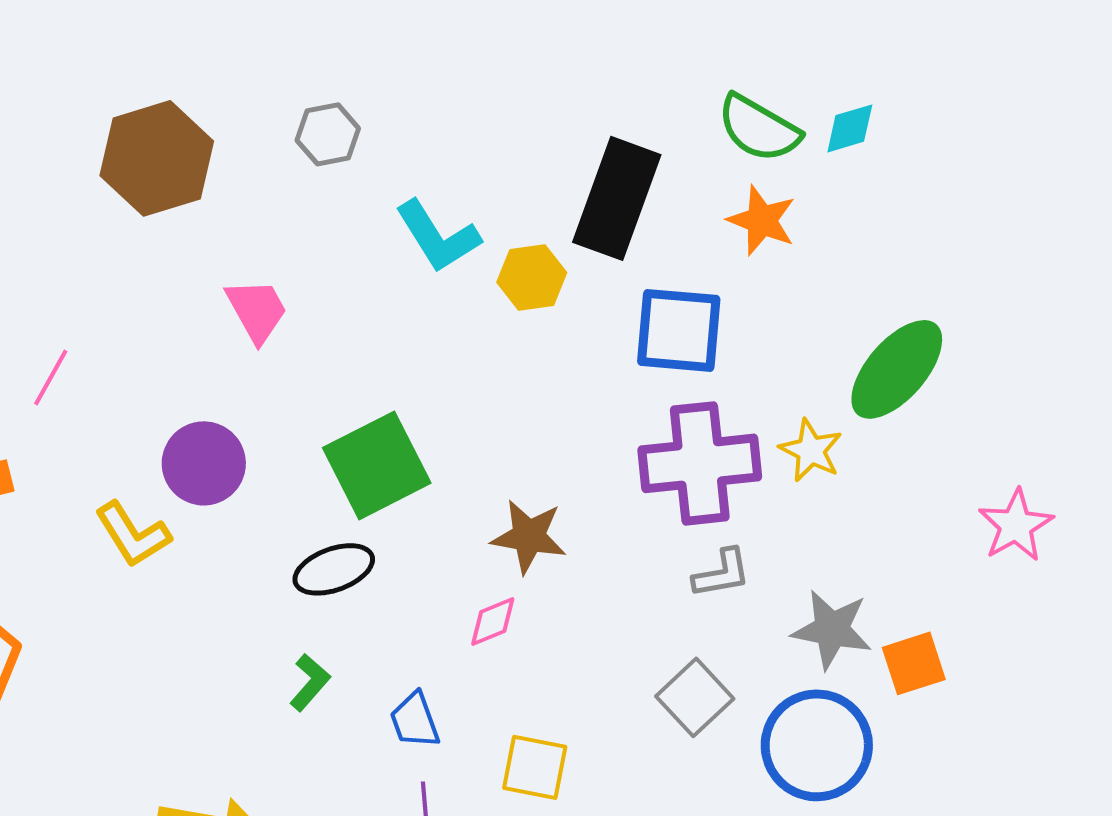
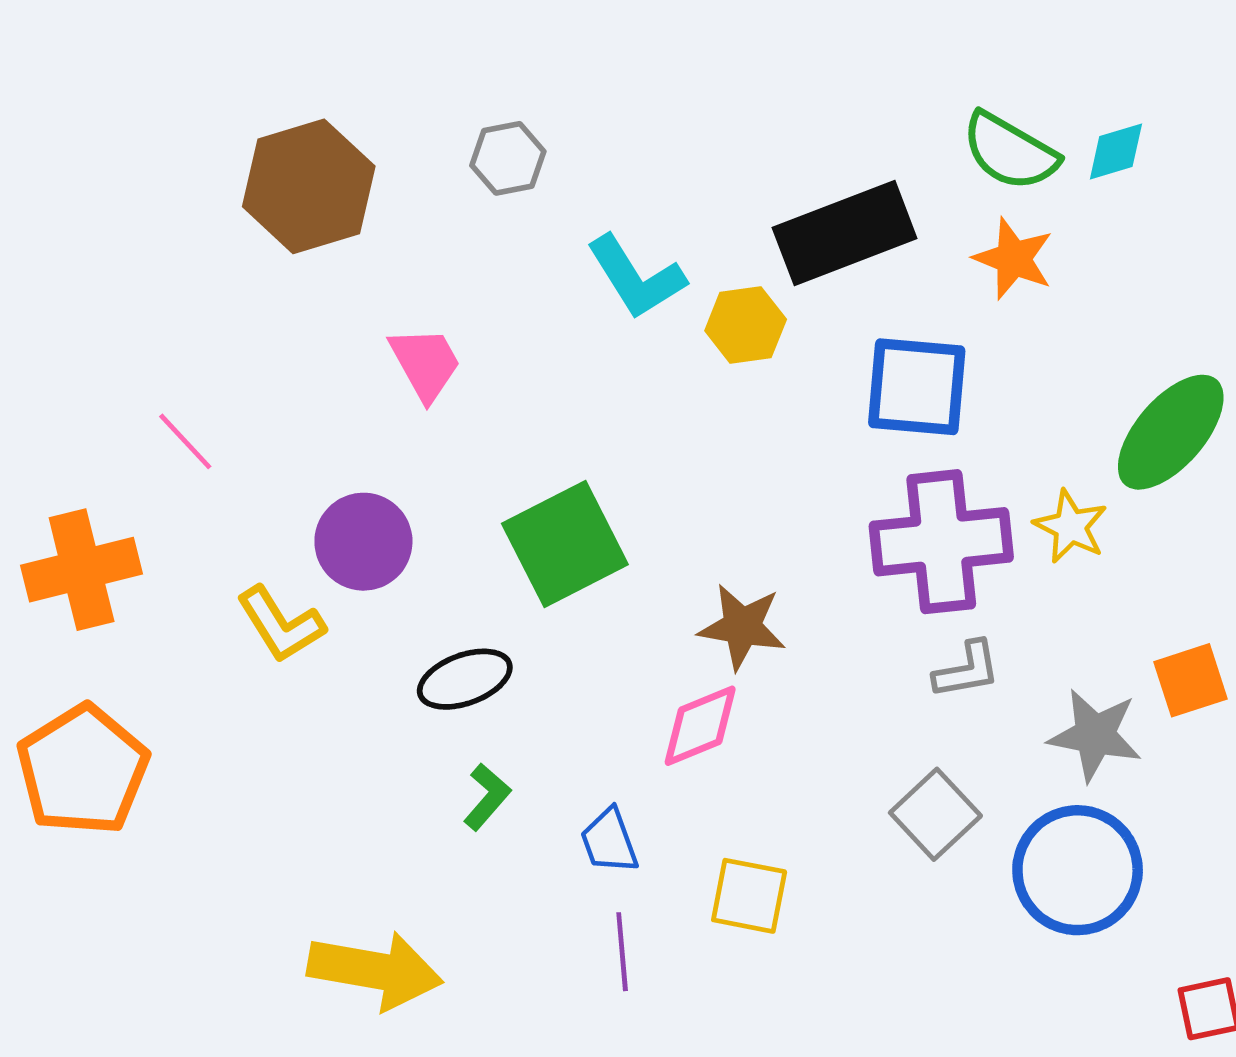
black rectangle: (617, 198) -> (845, 233), turned 49
pink line: (51, 377) -> (185, 441), turned -72
black ellipse: (334, 569) -> (465, 679), moved
pink diamond: (493, 621) -> (700, 726), size x1.4
orange square: (914, 663) -> (1191, 680), moved

